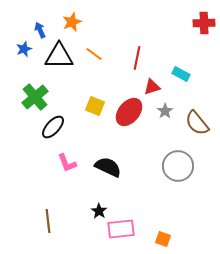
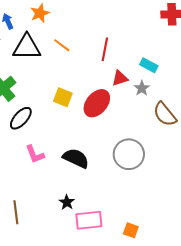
gray star: (165, 111) -> (142, 88), moved
gray circle: (178, 166) -> (129, 154), moved

